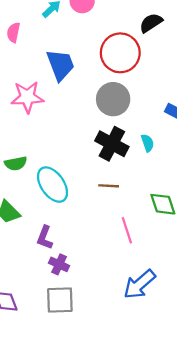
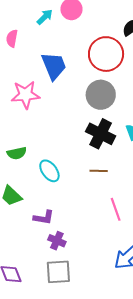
cyan ellipse: (53, 185) -> (49, 171), size x0.7
purple L-shape: (45, 238) -> (44, 218), turned -100

